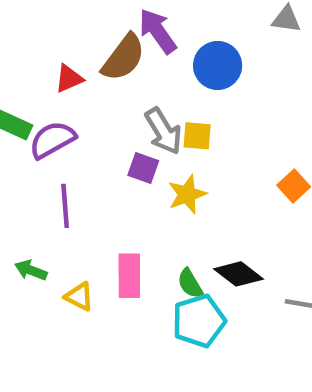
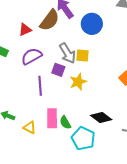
purple semicircle: (52, 140) -> (32, 56), moved
purple line: (65, 206) -> (40, 86), moved
green semicircle: (190, 283) -> (65, 122), moved
cyan pentagon: (199, 321) -> (83, 139), turned -30

